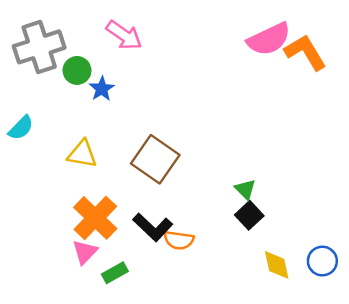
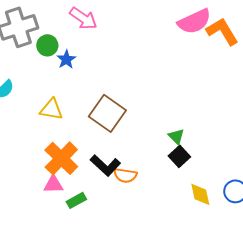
pink triangle: (85, 252) -> (53, 184), turned 45

